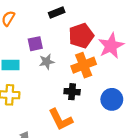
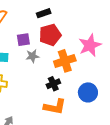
red pentagon: (81, 36) -> (50, 35), moved
black cross: (72, 92) -> (53, 84), turned -32
orange L-shape: (61, 119) -> (55, 107), moved, turned -55

